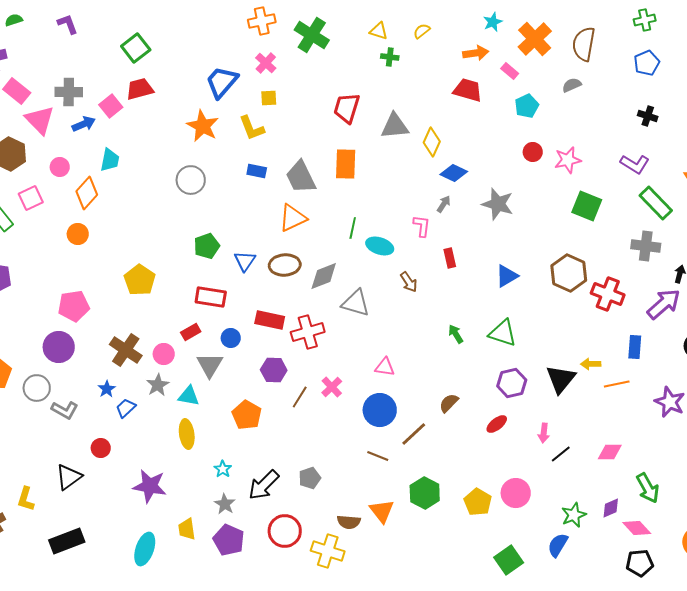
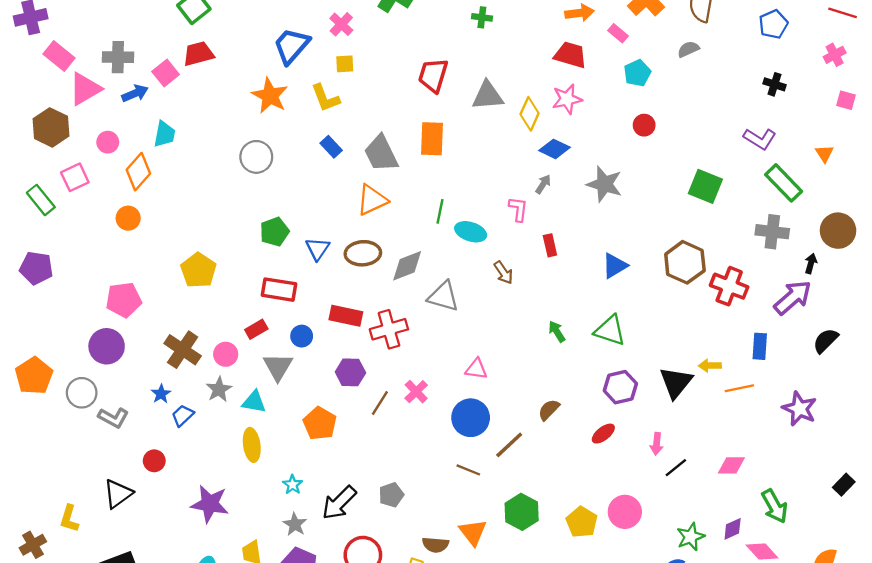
pink triangle: (40, 120) -> (85, 89), turned 44
pink star: (568, 160) -> (567, 99), moved
blue rectangle: (257, 171) -> (331, 147), turned 36

